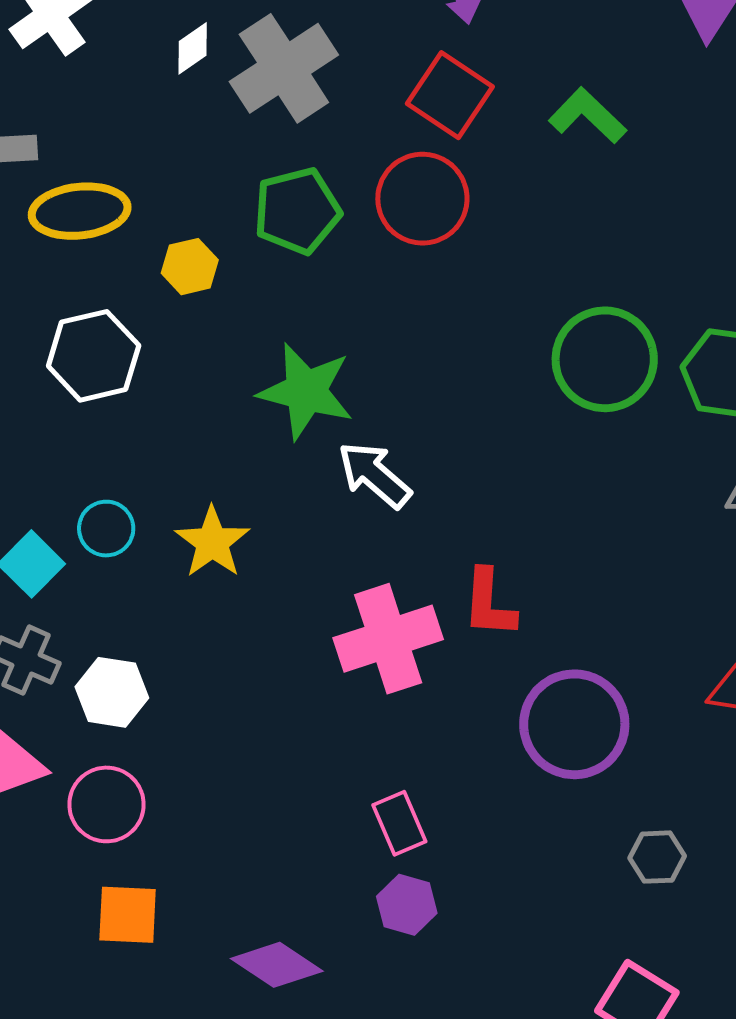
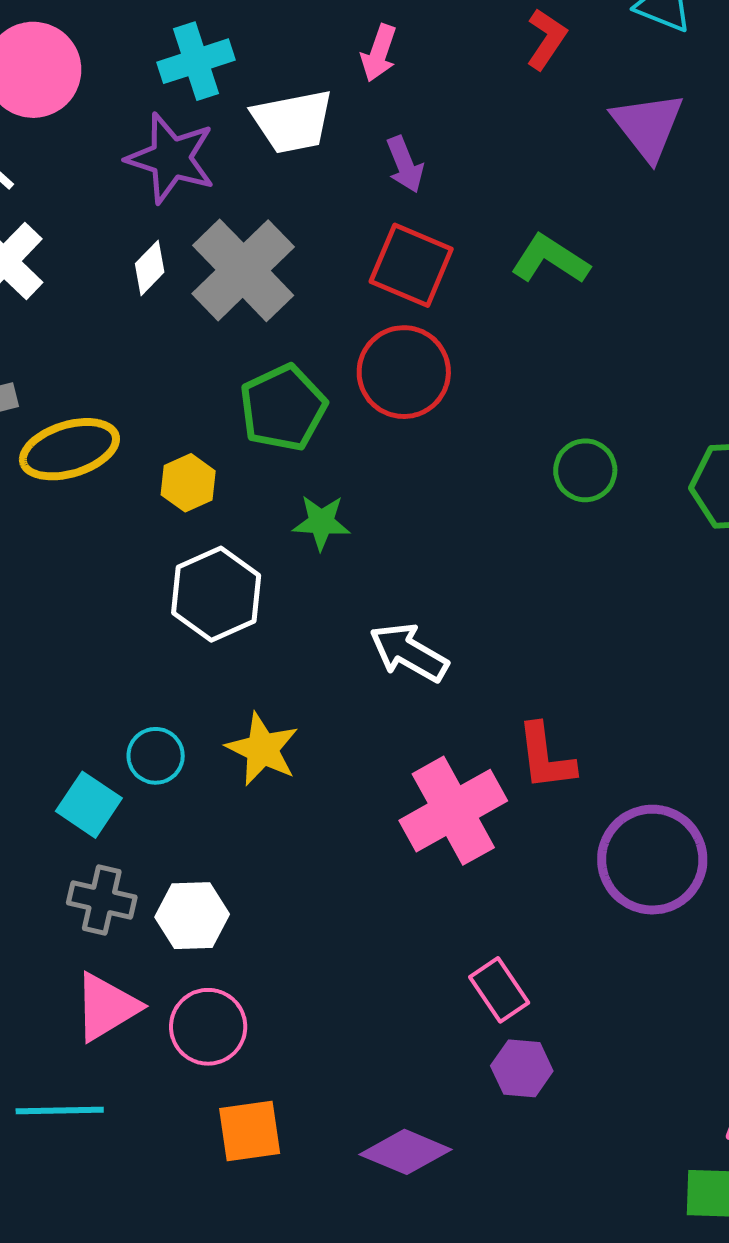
white hexagon: (94, 356) -> (216, 594), moved
green circle: (605, 359) -> (585, 470), moved, size x0.6
green star: (306, 391) -> (321, 522), moved, size x0.6

